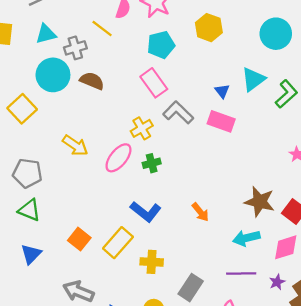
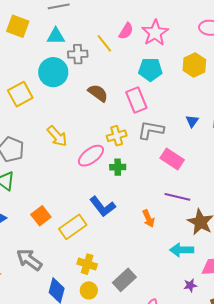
brown semicircle: (92, 81) -> (98, 93), moved
gray L-shape: (178, 112) -> (151, 130), turned -48
pink rectangle: (221, 121) -> (172, 159), moved
yellow cross: (152, 262) -> (87, 264), moved
purple line: (241, 273) -> (177, 197), moved
purple star: (277, 282) -> (190, 285), moved

